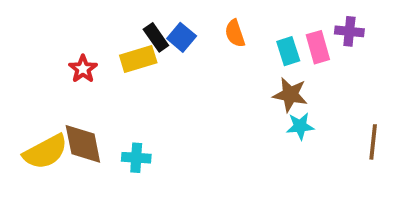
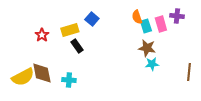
orange semicircle: (235, 33) -> (137, 17), moved
black rectangle: (156, 37) -> (77, 46), moved

